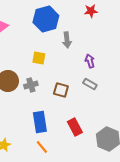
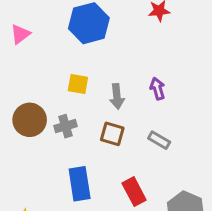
gray arrow: (67, 40) -> (117, 96), moved
gray rectangle: (90, 84) -> (159, 140), moved

